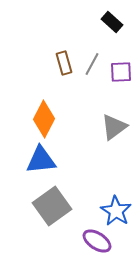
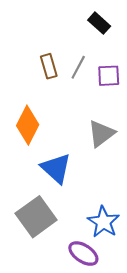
blue triangle: (41, 160) -> (56, 168), moved, turned 48

